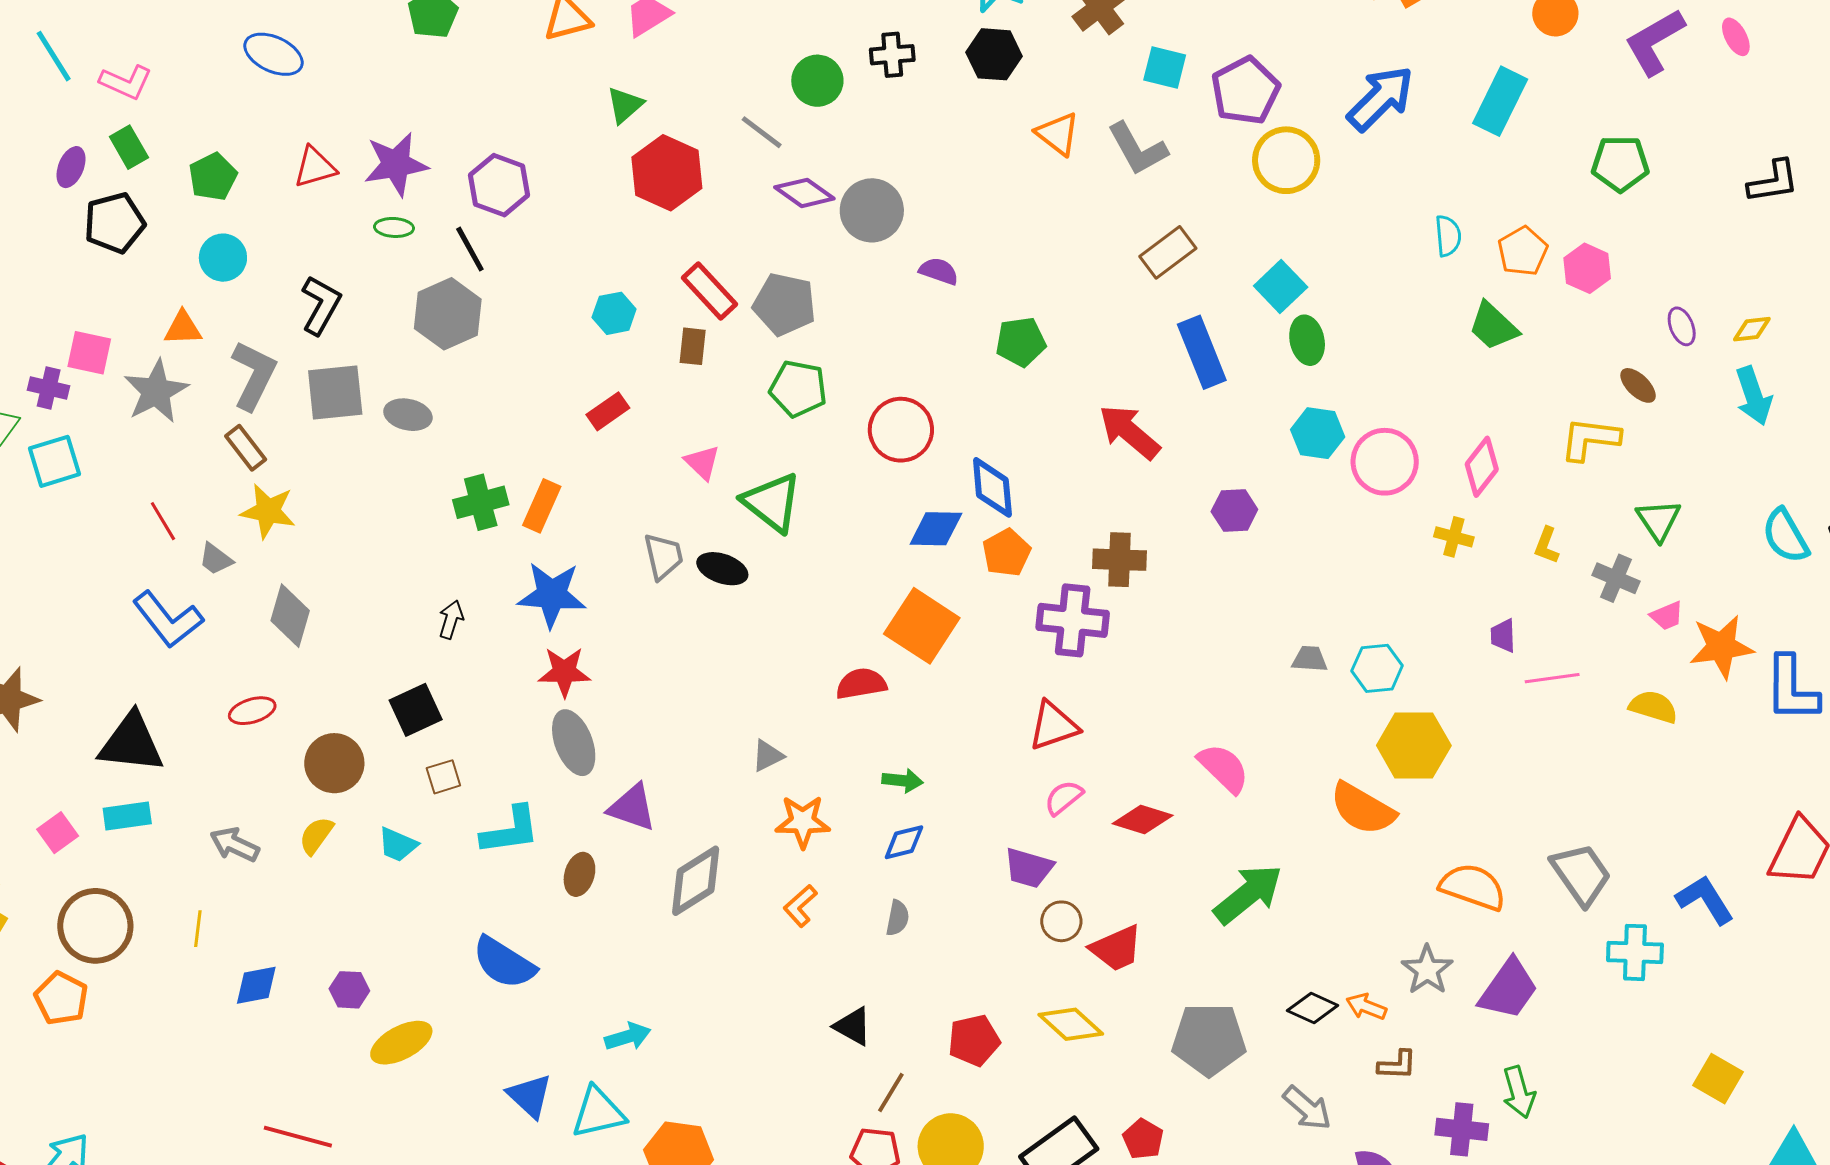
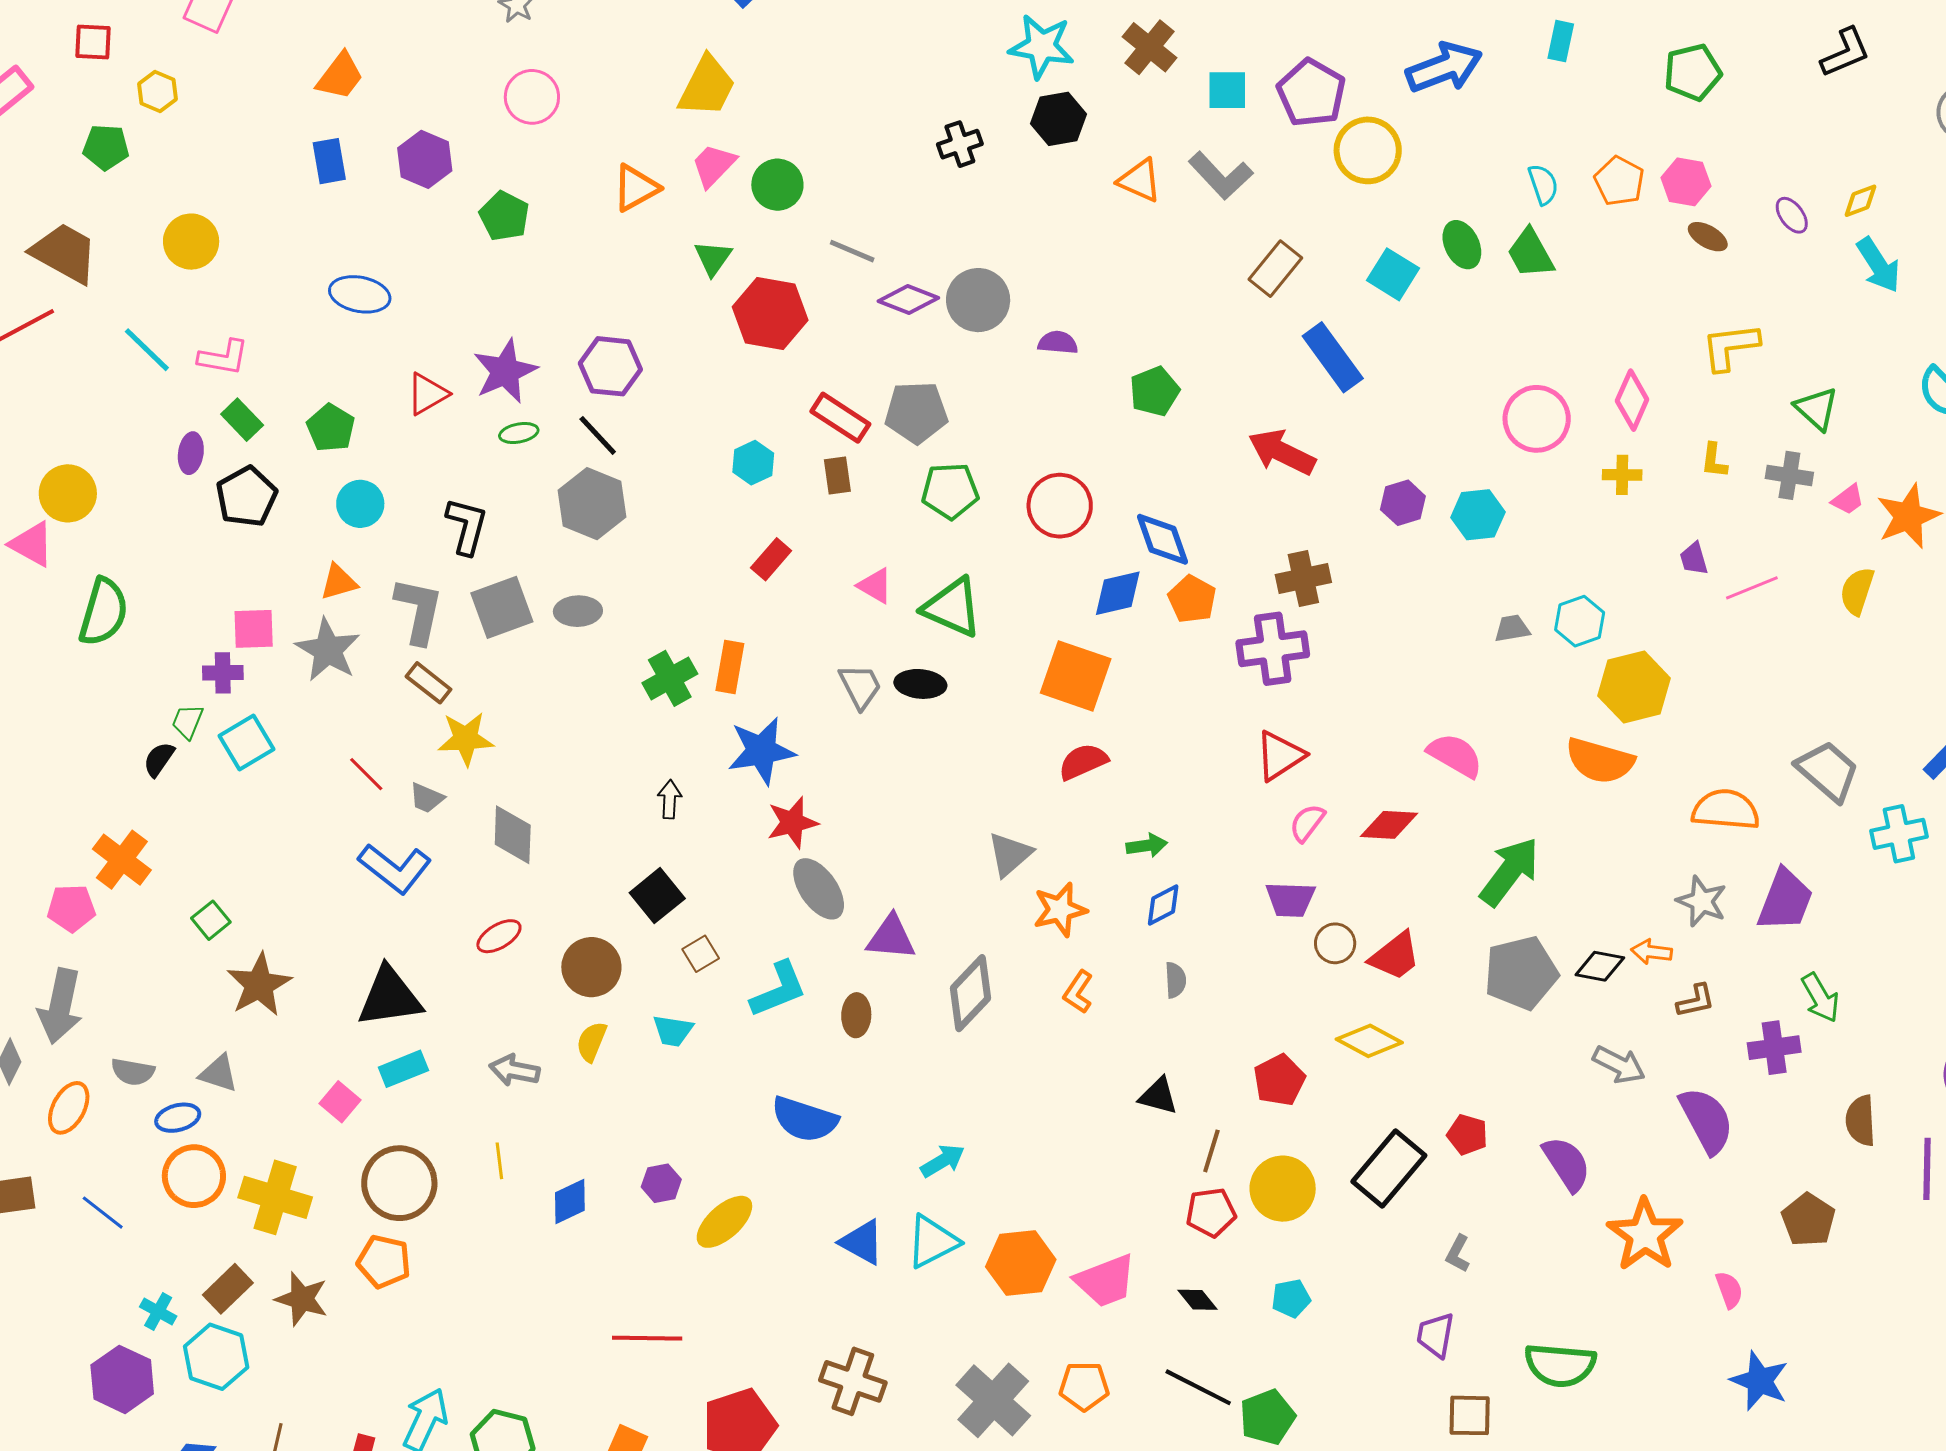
green circle: (817, 81) -> (777, 185), moved
blue arrow: (1381, 98) -> (1444, 68), turned 38
cyan rectangle: (1500, 101) -> (1561, 41), size x0.6
green trapezoid: (1493, 326) -> (1530, 253), moved, turned 32
green ellipse: (1307, 340) -> (1462, 245), moved
brown ellipse: (1638, 385) -> (1708, 237), moved
cyan hexagon: (1318, 433) -> (1478, 515), moved
orange square: (922, 626) -> (1076, 676), moved
yellow semicircle: (1653, 707) -> (1857, 591), turned -75
gray triangle: (768, 756) -> (1010, 854), size x1.4
gray pentagon: (1209, 1039) -> (1521, 973), moved

